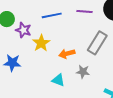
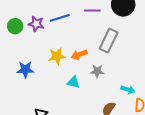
purple star: (23, 30) -> (36, 24), moved
yellow star: (41, 43) -> (57, 56), moved, turned 30

